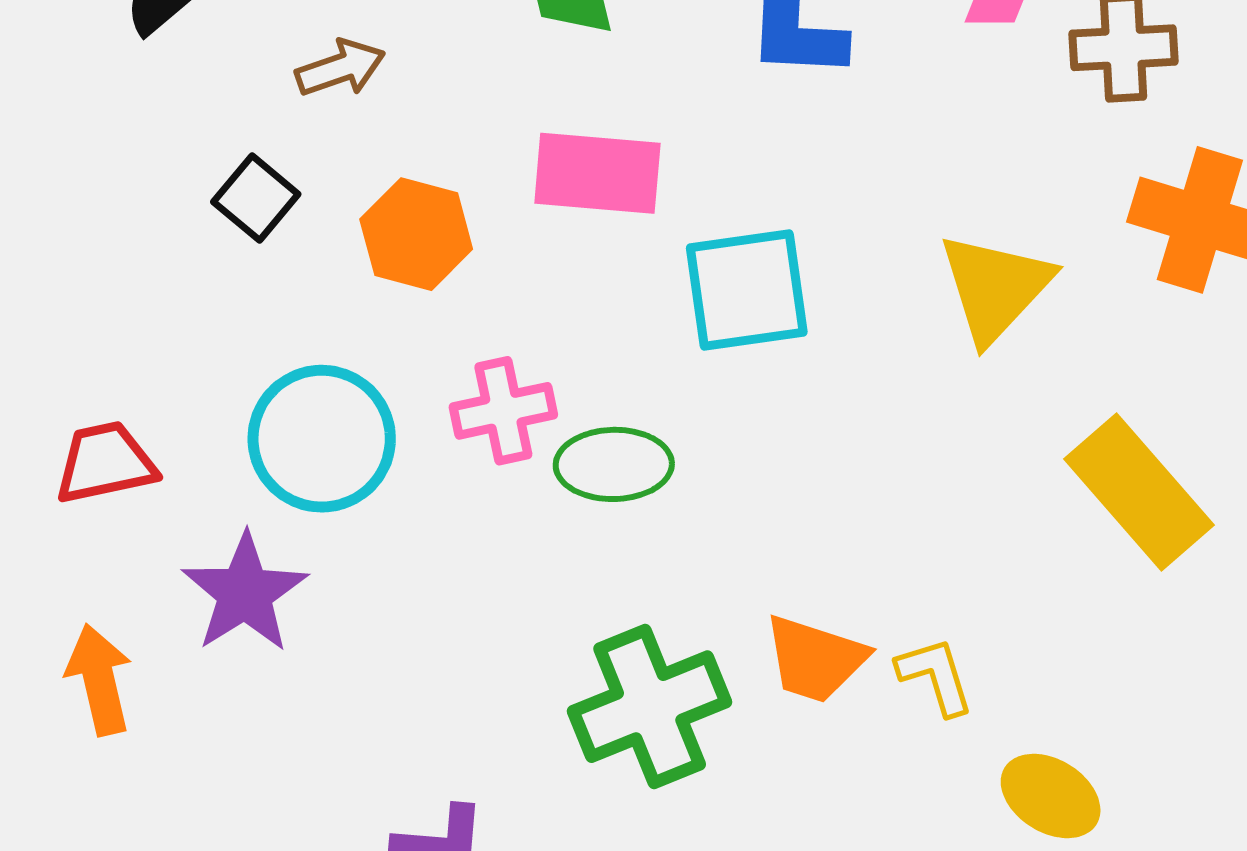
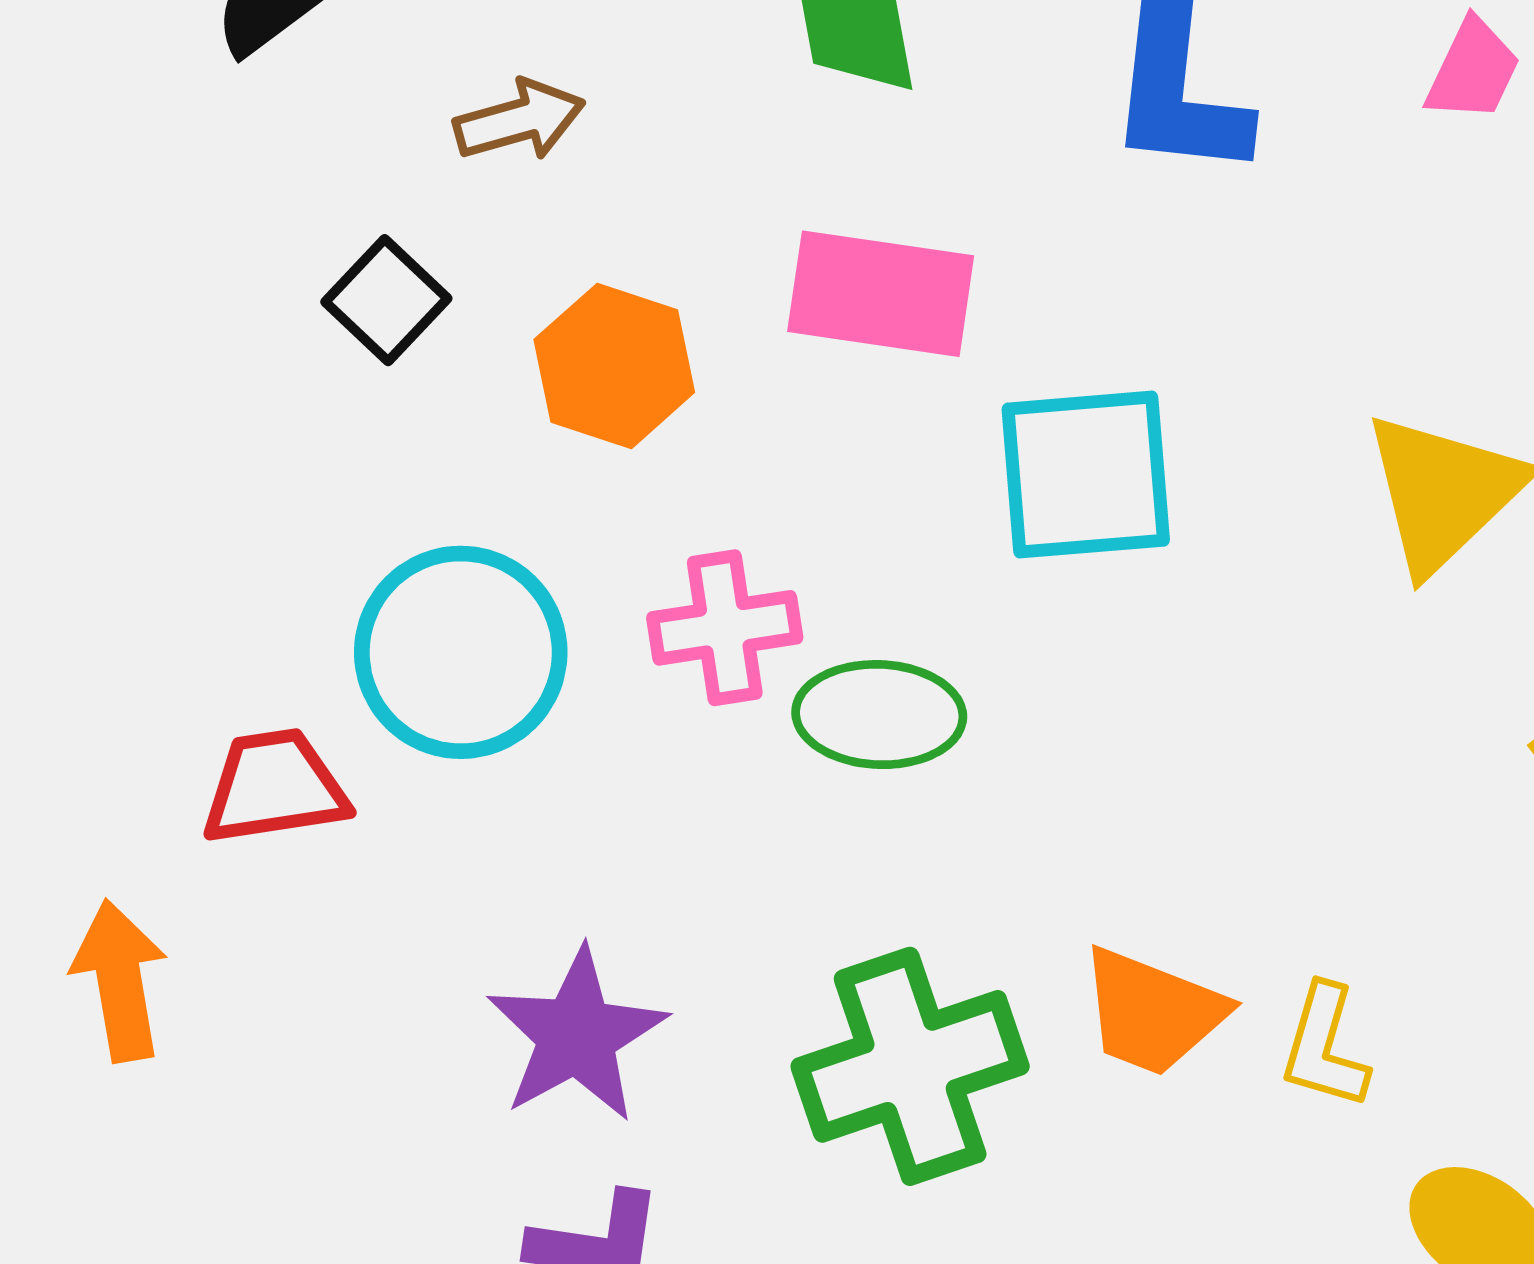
red trapezoid: (105, 463) -> (275, 787), moved
purple star: (245, 593) -> (577, 1035), moved
yellow L-shape: (935, 676) -> (1324, 1047), turned -150

